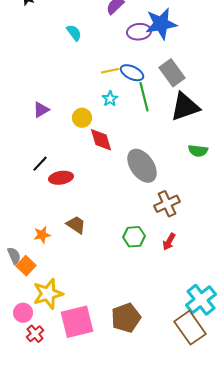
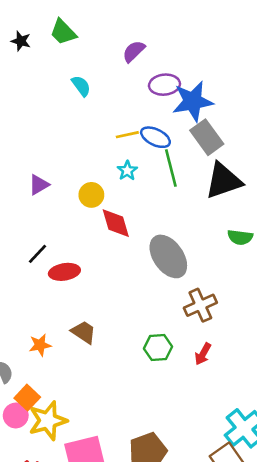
blue star: (161, 24) -> (193, 101), moved
orange square: (26, 266) -> (27, 398), moved
pink circle: (23, 313) -> (16, 415), moved

